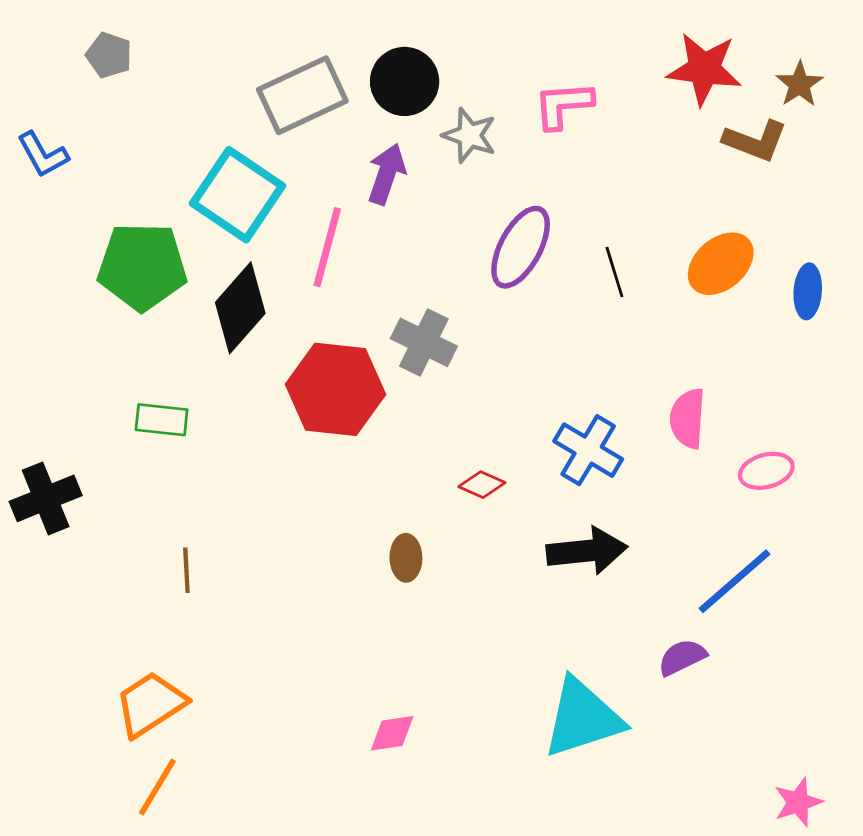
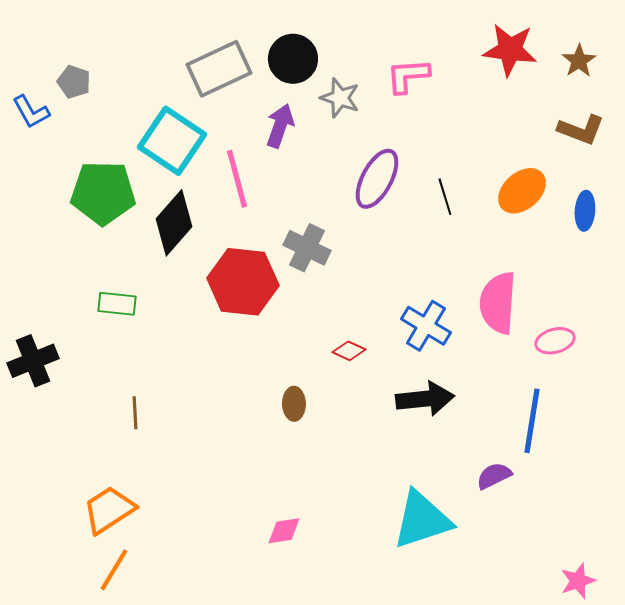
gray pentagon: (109, 55) -> (74, 82), moved
brown L-shape: (755, 141) -> (581, 130), moved
pink line: (327, 247) -> (237, 179), turned -30
pink semicircle: (688, 418) -> (498, 303), size x1.4
blue line: (735, 581) -> (532, 421), turned -40

